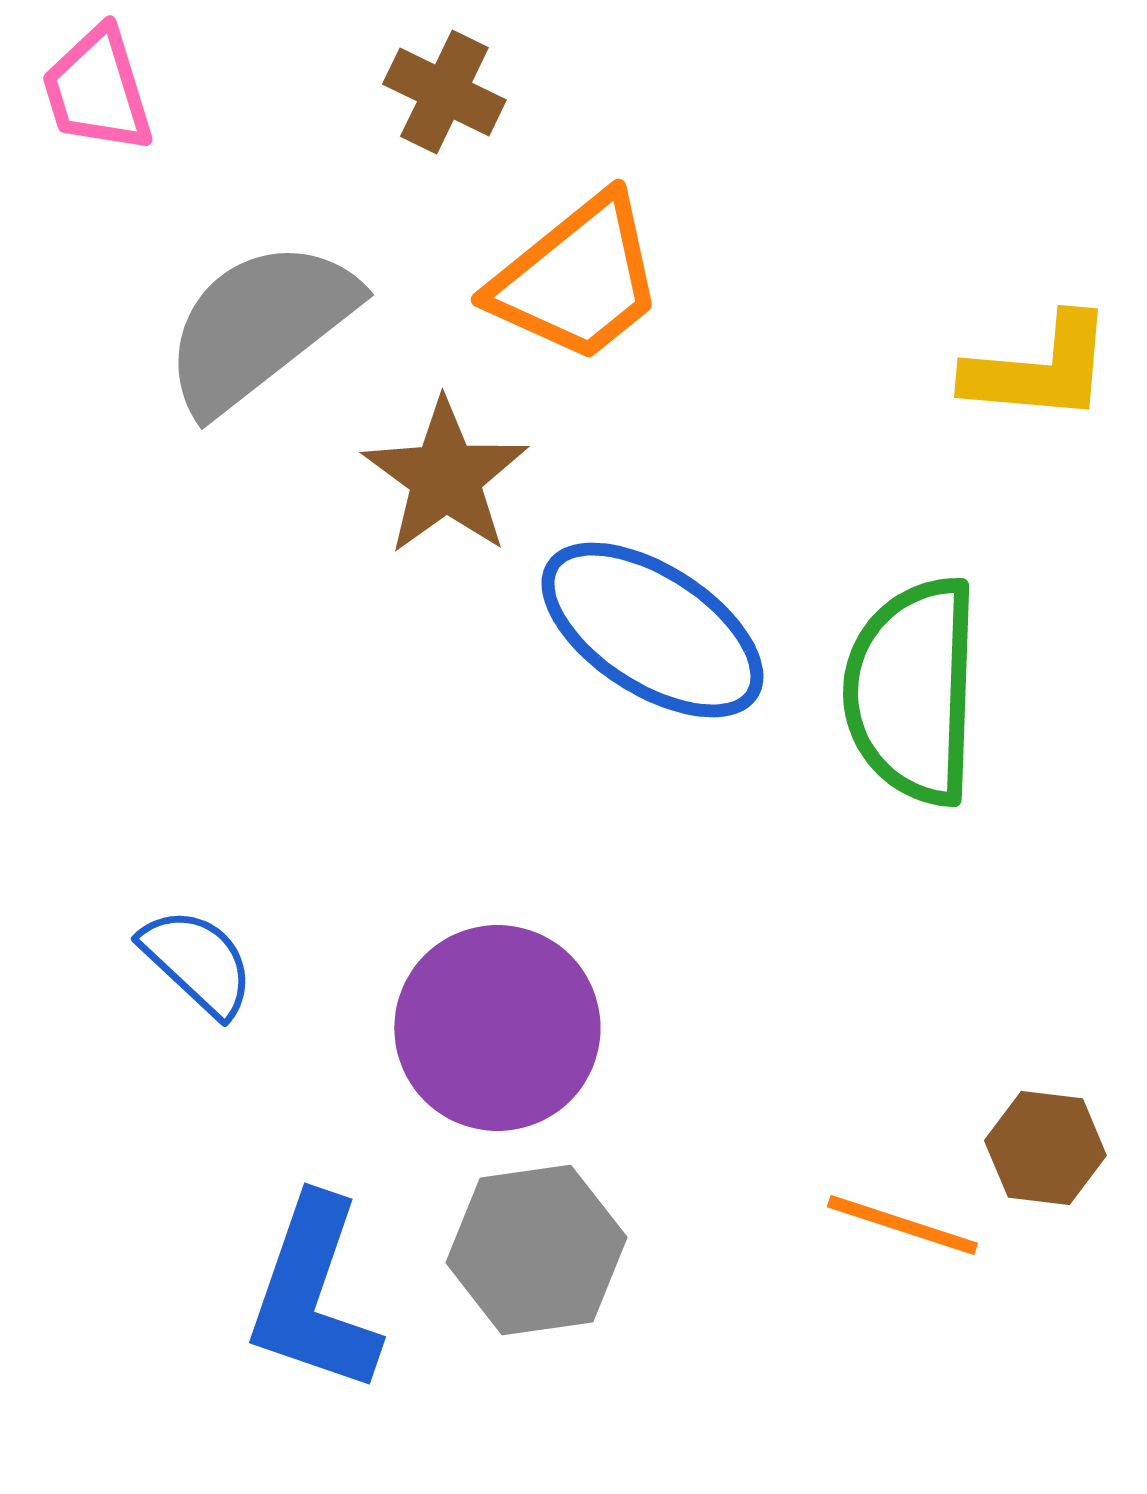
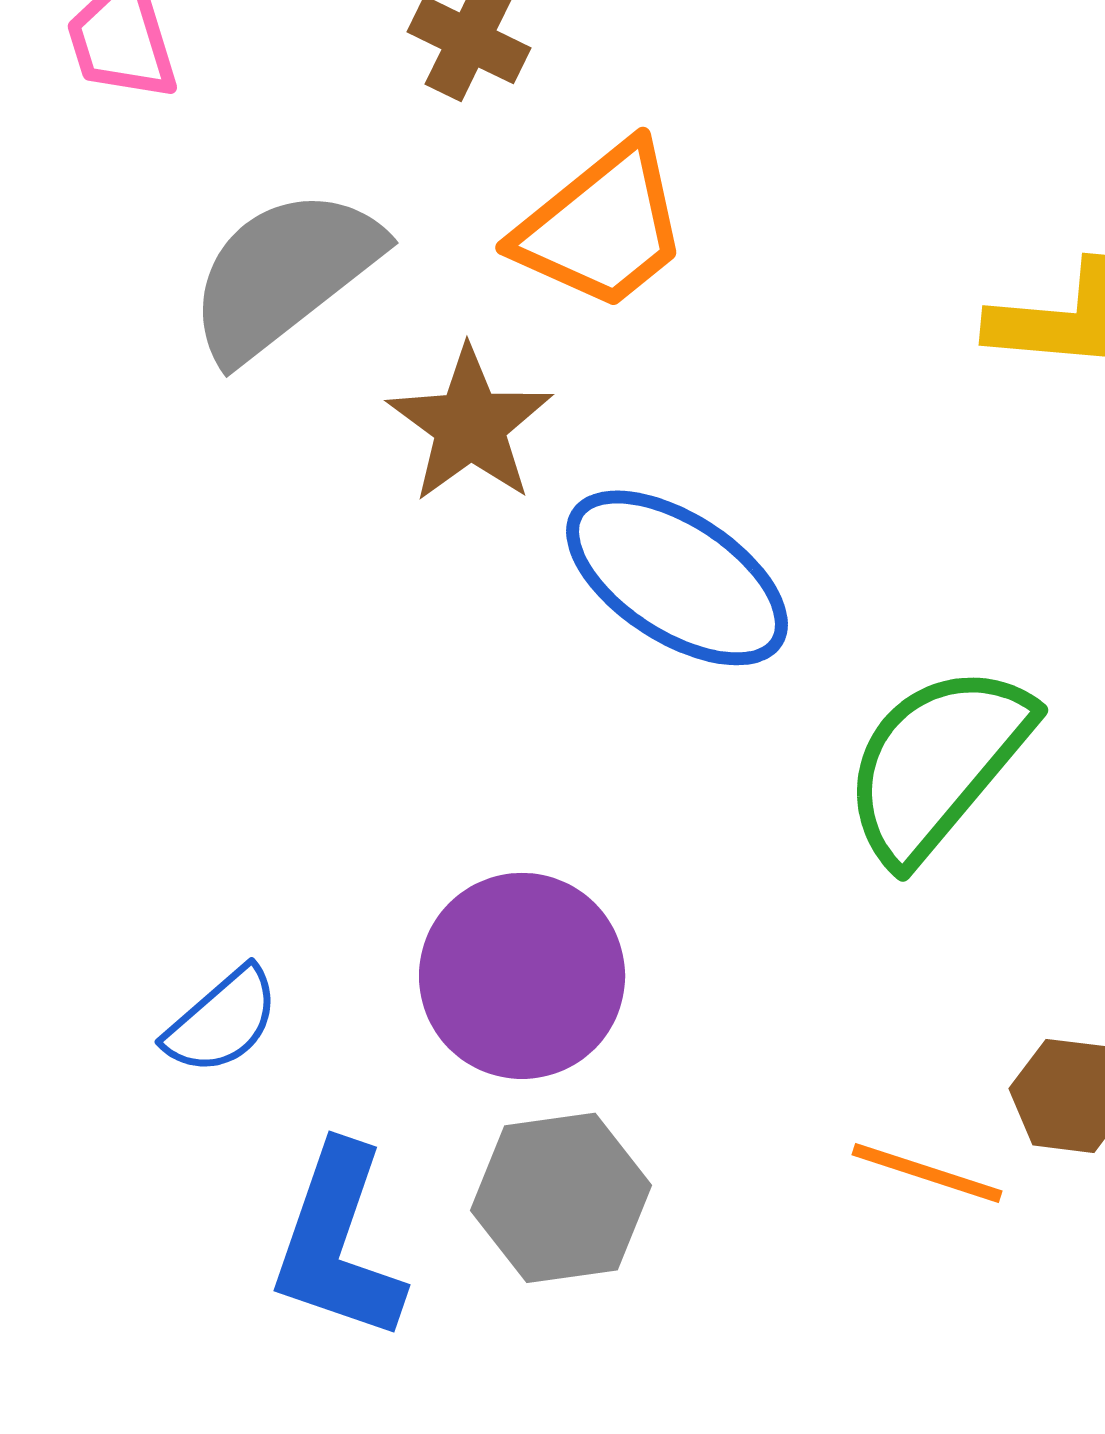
green semicircle: (912, 691) -> (937, 763), moved, turned 38
blue semicircle: (197, 962) -> (222, 1021), moved, turned 96

